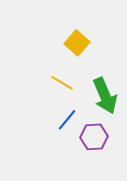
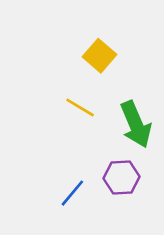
blue line: (67, 120) -> (72, 193), moved

